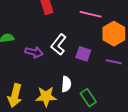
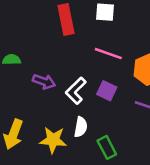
pink line: (91, 14) -> (108, 54), moved
white L-shape: (59, 45) -> (76, 91), moved

